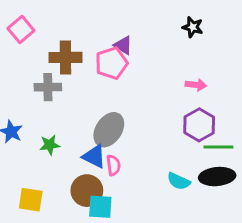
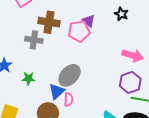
black star: (193, 27) -> (121, 14), moved
pink arrow: (196, 85) -> (133, 55), size x1.5
blue triangle: (94, 156) -> (57, 91), turned 42

